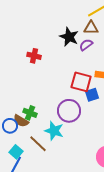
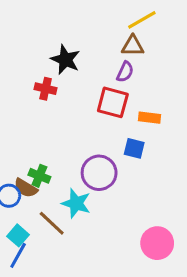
black star: (69, 37) -> (65, 60), moved
purple semicircle: (86, 45) -> (125, 72), turned 152
red square: (81, 82) -> (113, 102), moved
blue square: (92, 95) -> (134, 148), turned 32

